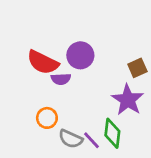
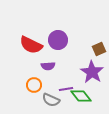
purple semicircle: (61, 79) -> (48, 66), moved
green diamond: (112, 133) -> (81, 96), turned -45
purple line: (92, 140) -> (66, 89), moved, turned -56

